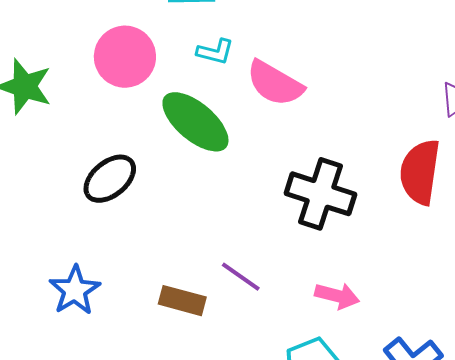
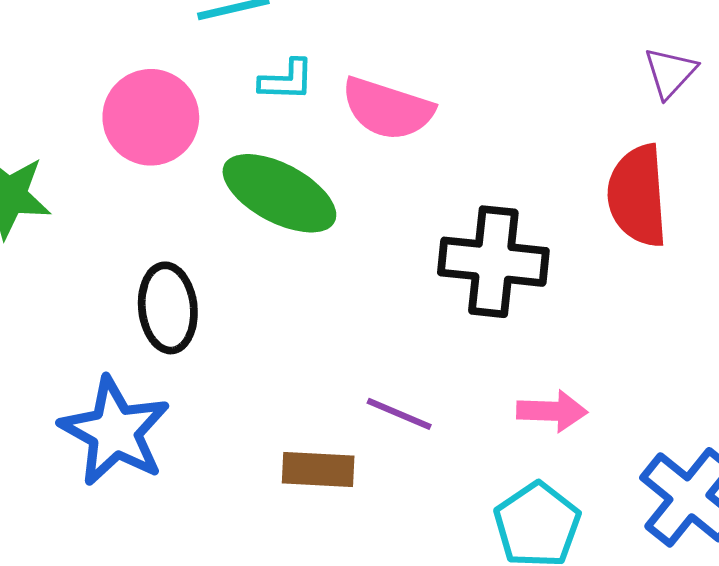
black ellipse: (110, 179) -> (168, 308), turned -44
blue star: (75, 290) -> (115, 431), moved, size x1.4

